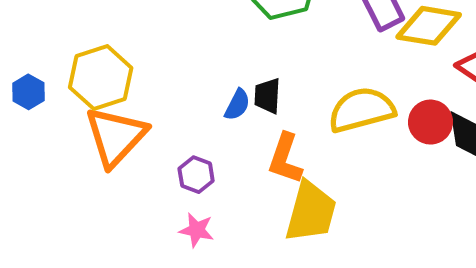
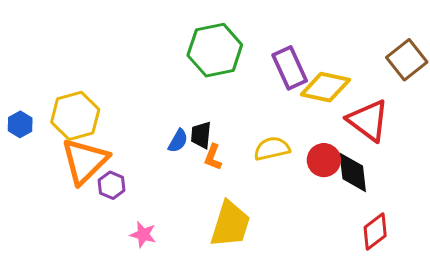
yellow semicircle: (361, 110) -> (272, 149), size x0.7
orange L-shape: (285, 159) -> (213, 157), moved, size x0.7
purple hexagon: (196, 175) -> (112, 185), moved

